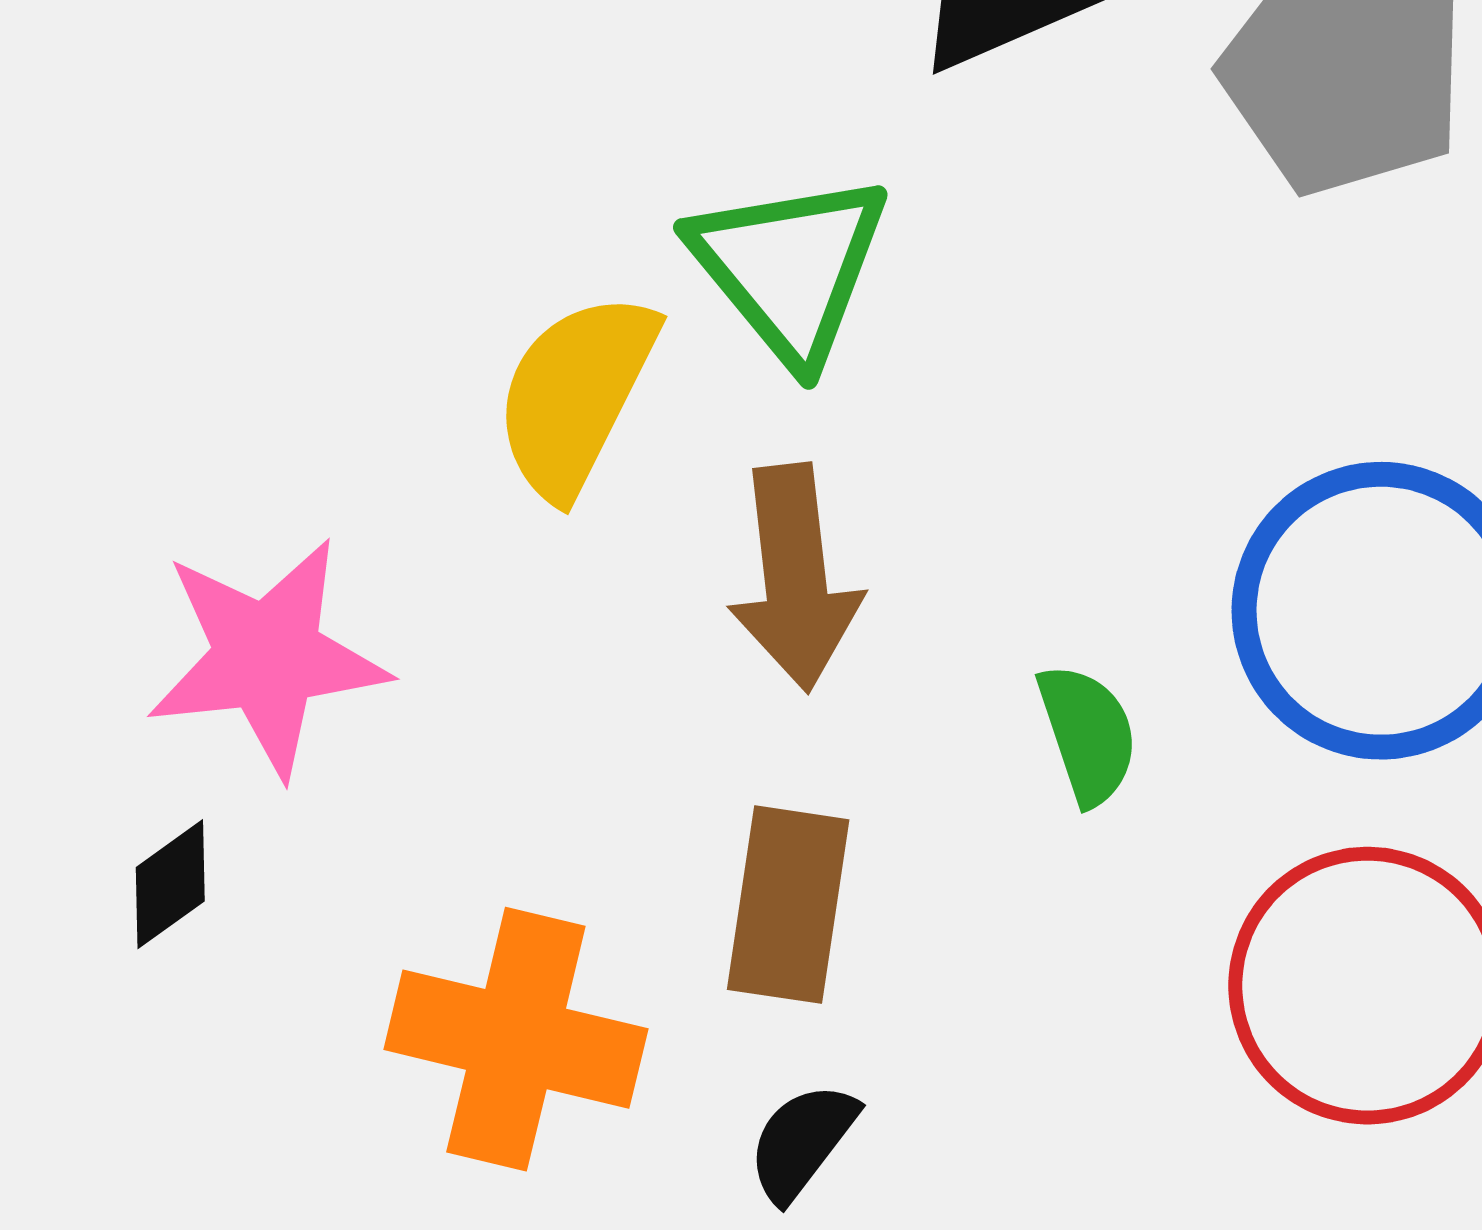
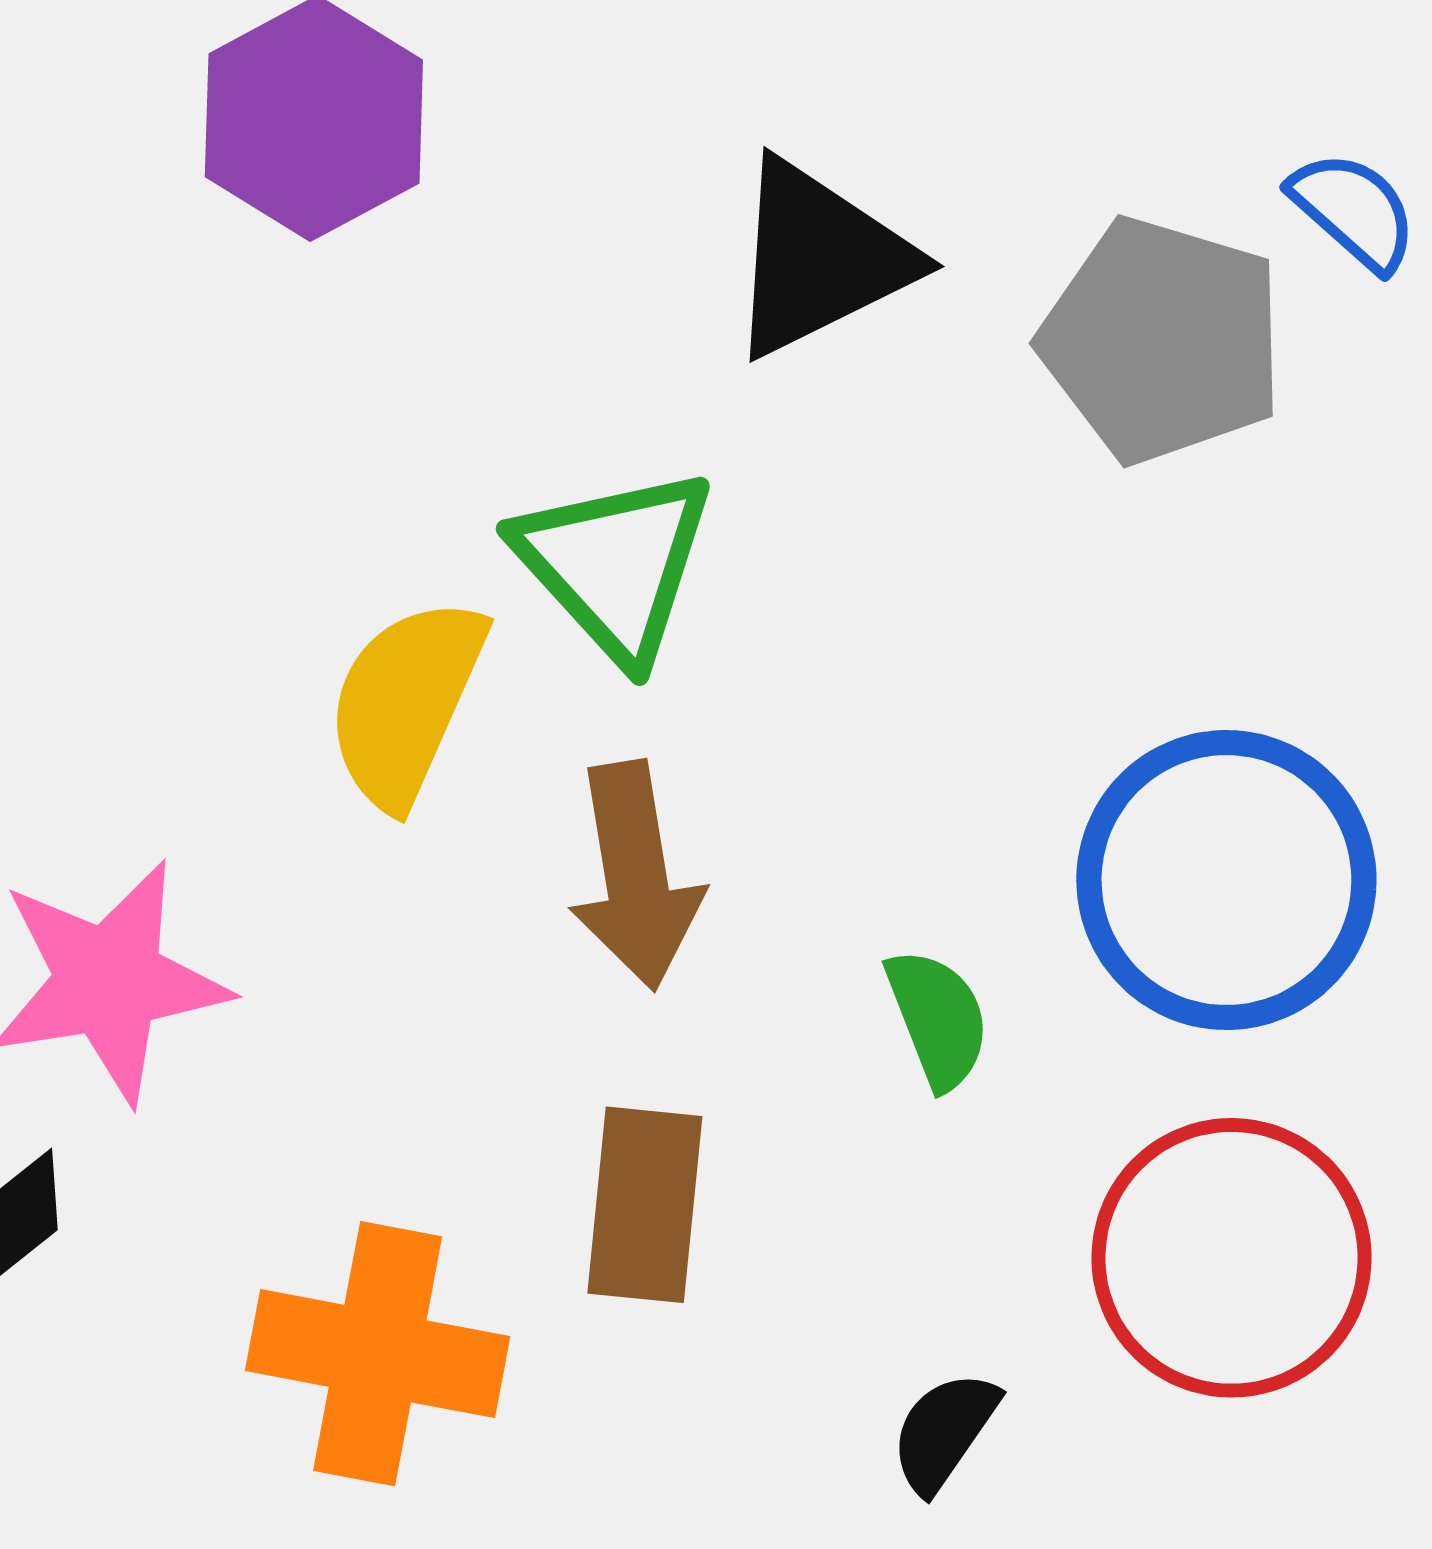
black semicircle: (802, 1142) -> (944, 1432), moved

